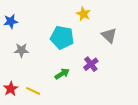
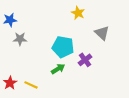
cyan pentagon: (62, 37) -> (63, 47), moved
gray star: (21, 50) -> (20, 39), moved

